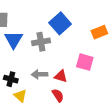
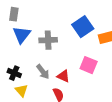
blue square: (60, 23) -> (83, 27), moved
gray arrow: (40, 74) -> (43, 72), turned -133

